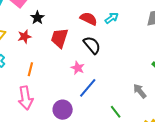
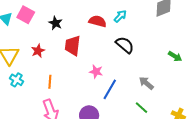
black star: (37, 18) -> (56, 23), moved
black semicircle: (92, 45) -> (125, 45), moved
gray arrow: (140, 91) -> (146, 83), moved

